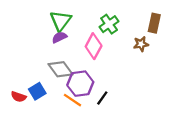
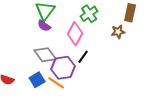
purple semicircle: (59, 37) -> (44, 26), turned -120
blue square: (37, 91) -> (37, 80), moved
black line: (102, 98) -> (83, 57), moved

